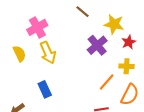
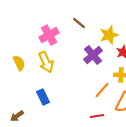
yellow star: (114, 24) -> (109, 35), turned -30
pink cross: (37, 27) -> (49, 35), moved

